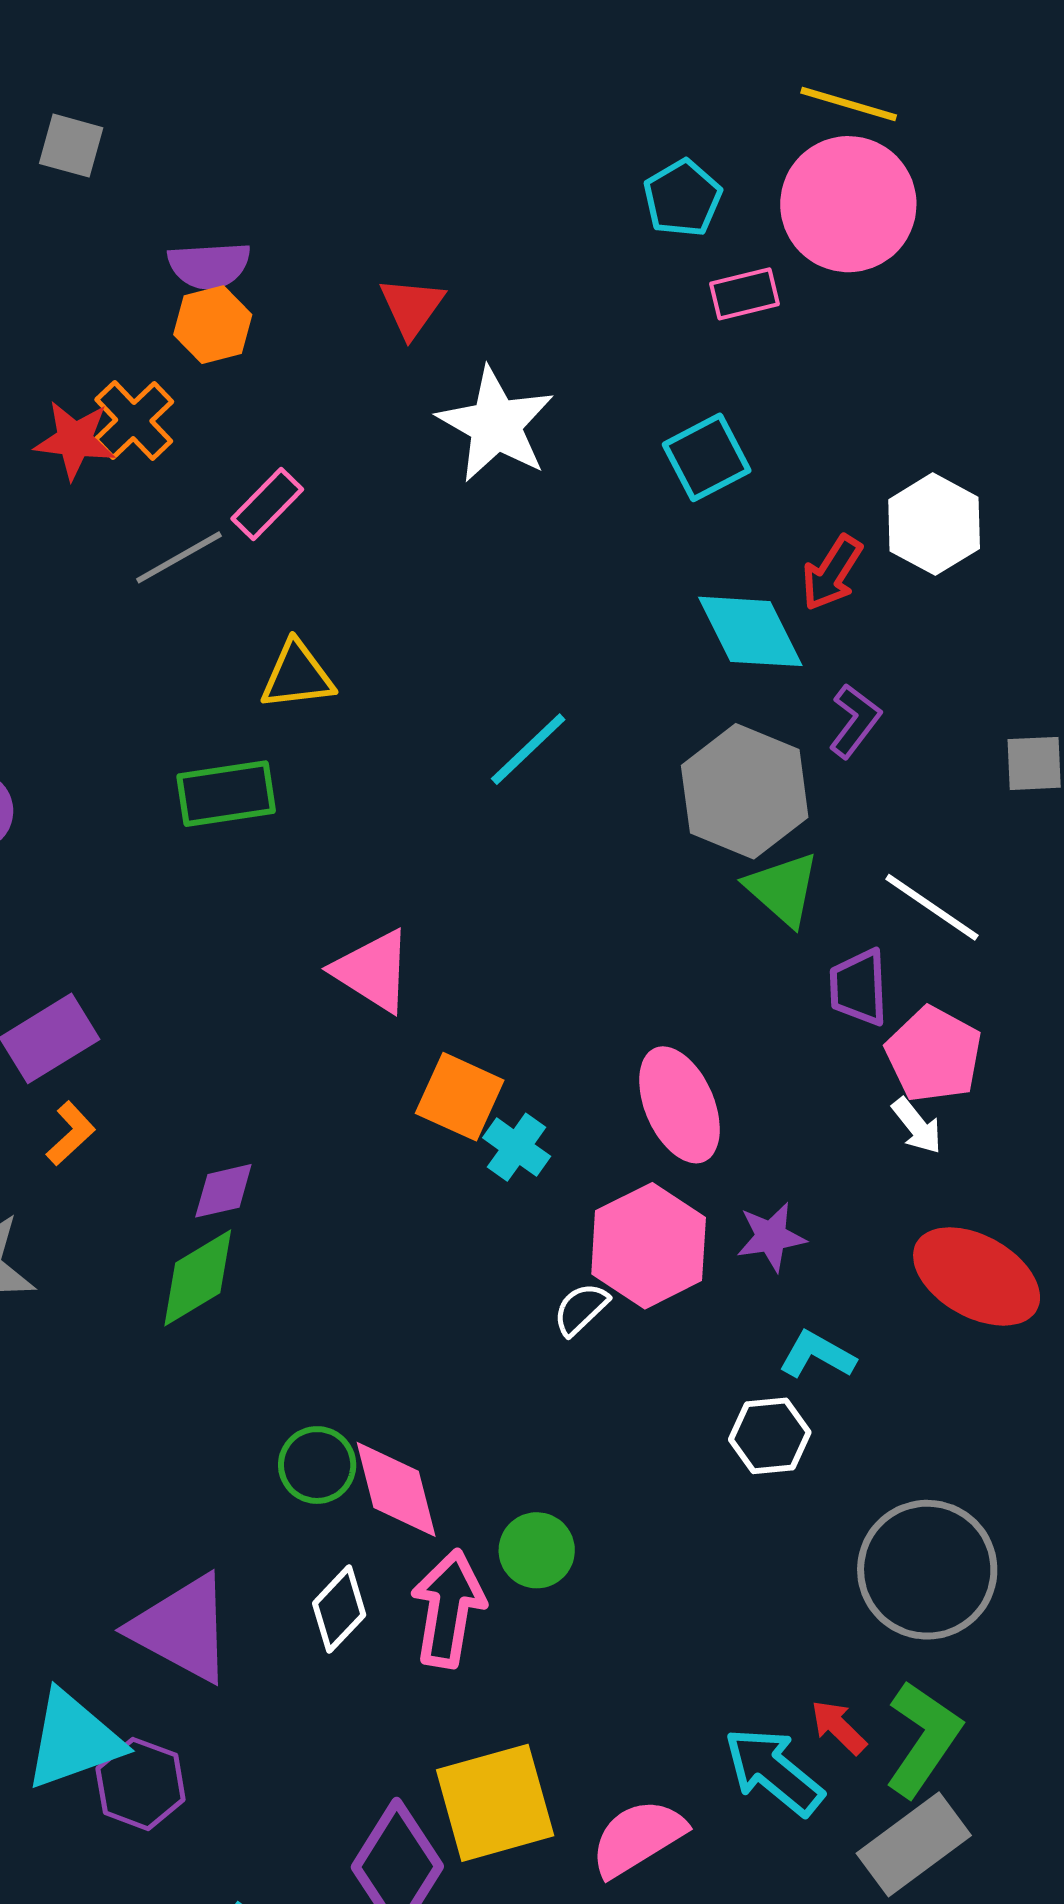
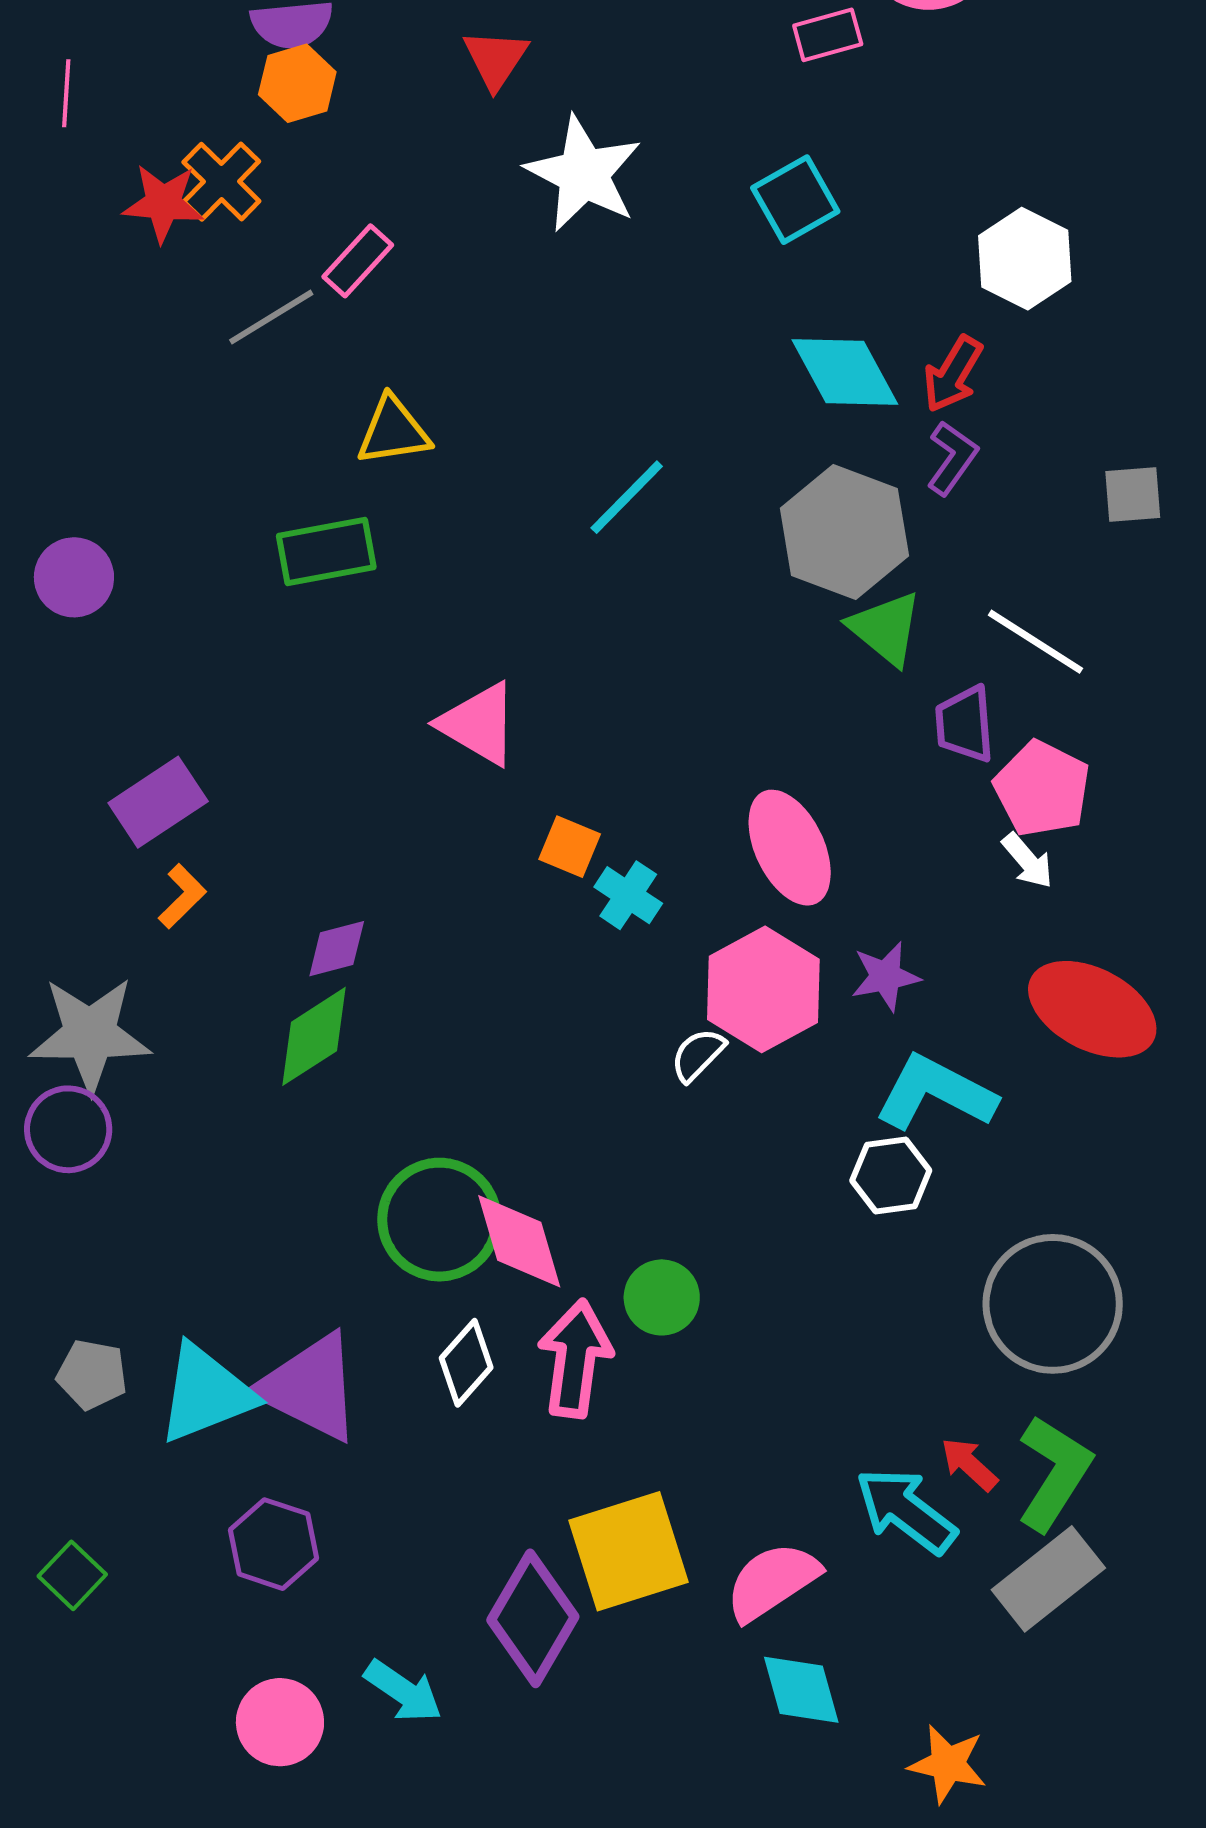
red arrow: (832, 573) -> (953, 374), moved
orange square: (460, 1097) -> (570, 847), size x0.7
cyan L-shape: (817, 1355) -> (936, 1093), size x1.6
green circle: (317, 1465) -> (439, 1220), size x1.6
cyan triangle: (73, 1740) -> (206, 1394), moved

